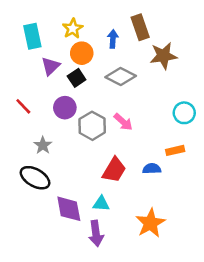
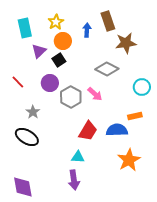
gray diamond: (121, 77) -> (107, 69), moved
blue semicircle: (152, 169) -> (117, 130), size x1.5
purple diamond: (69, 209) -> (23, 187), moved
orange star: (150, 223) -> (129, 160), moved

